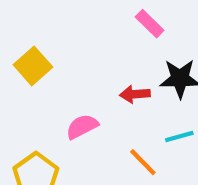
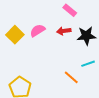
red arrow: (135, 94) -> (64, 31), moved
pink semicircle: (82, 127) -> (38, 30), moved

